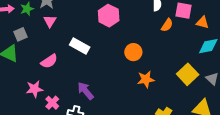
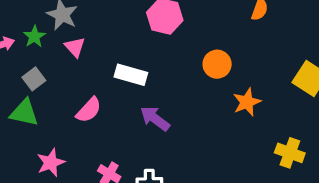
pink star: (34, 89) -> (51, 163), moved
purple arrow: (86, 91) -> (155, 118), moved

